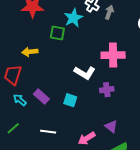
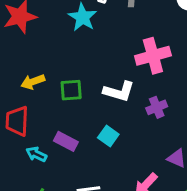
green square: (57, 33) -> (71, 90), moved
cyan square: (70, 100) -> (108, 136), turned 32

